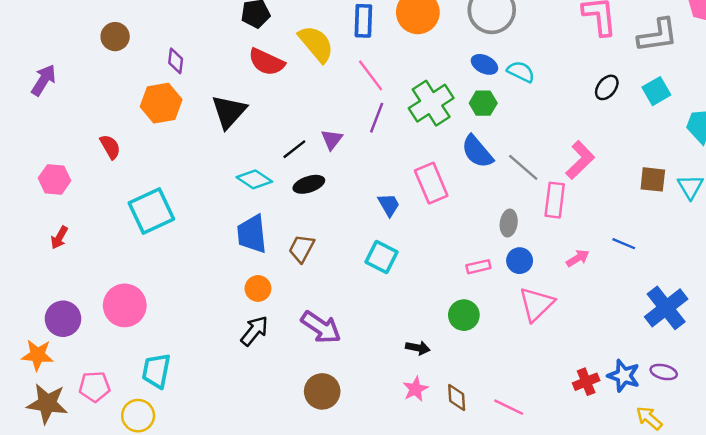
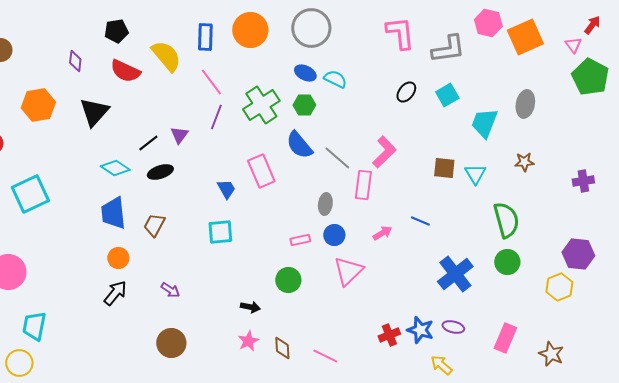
purple diamond: (176, 61) -> (75, 61), moved
cyan square: (381, 257) -> (220, 232), turned -32
purple arrow: (321, 327) -> (170, 290), size x0.6

